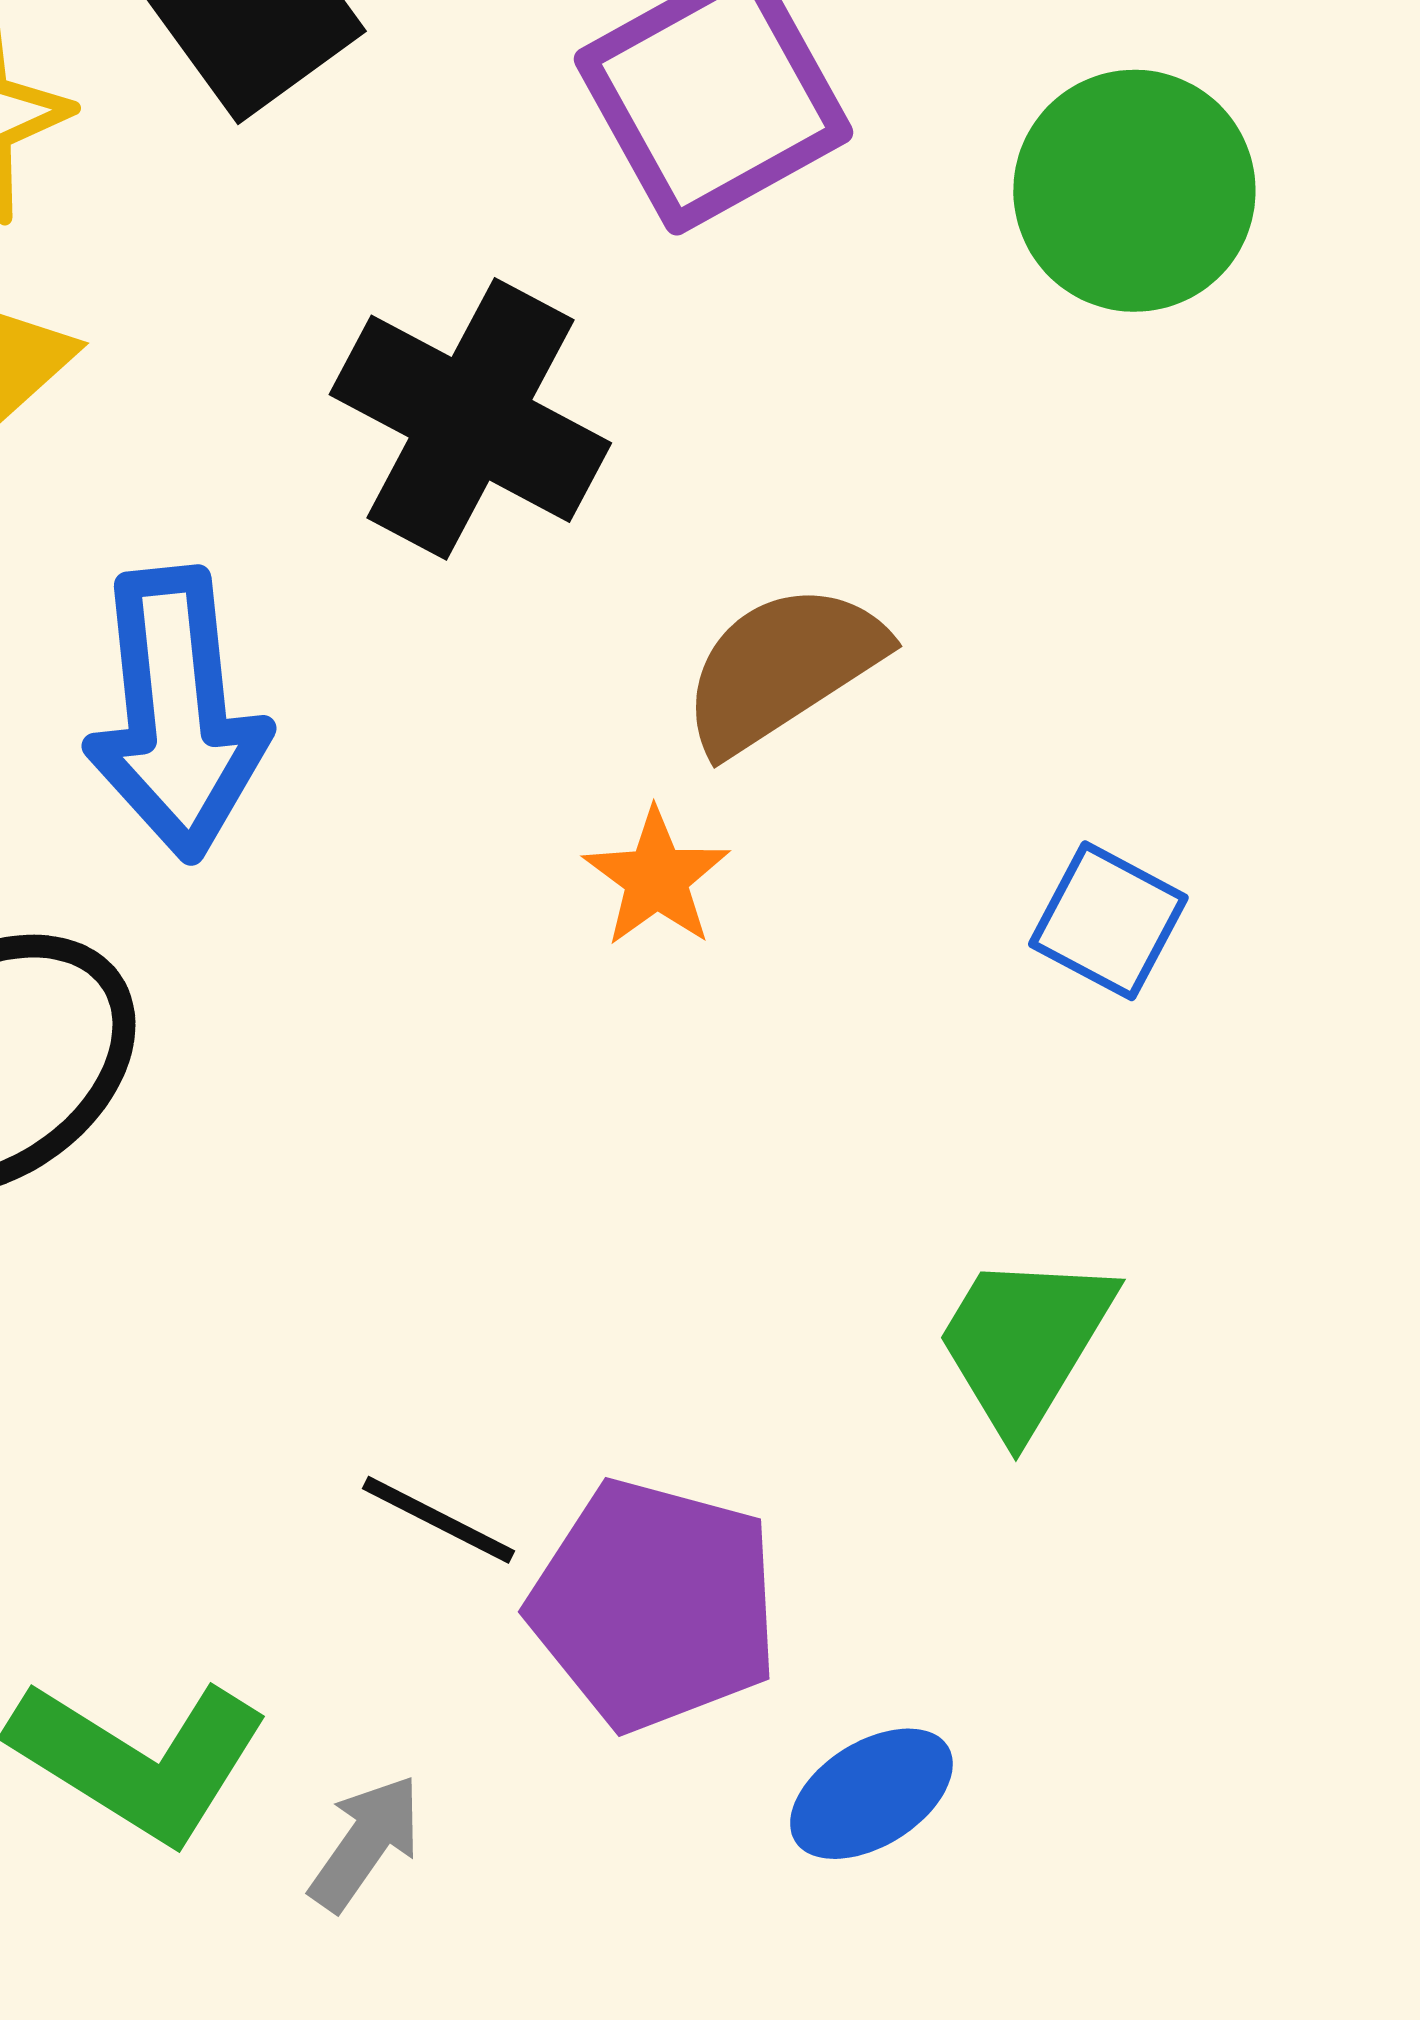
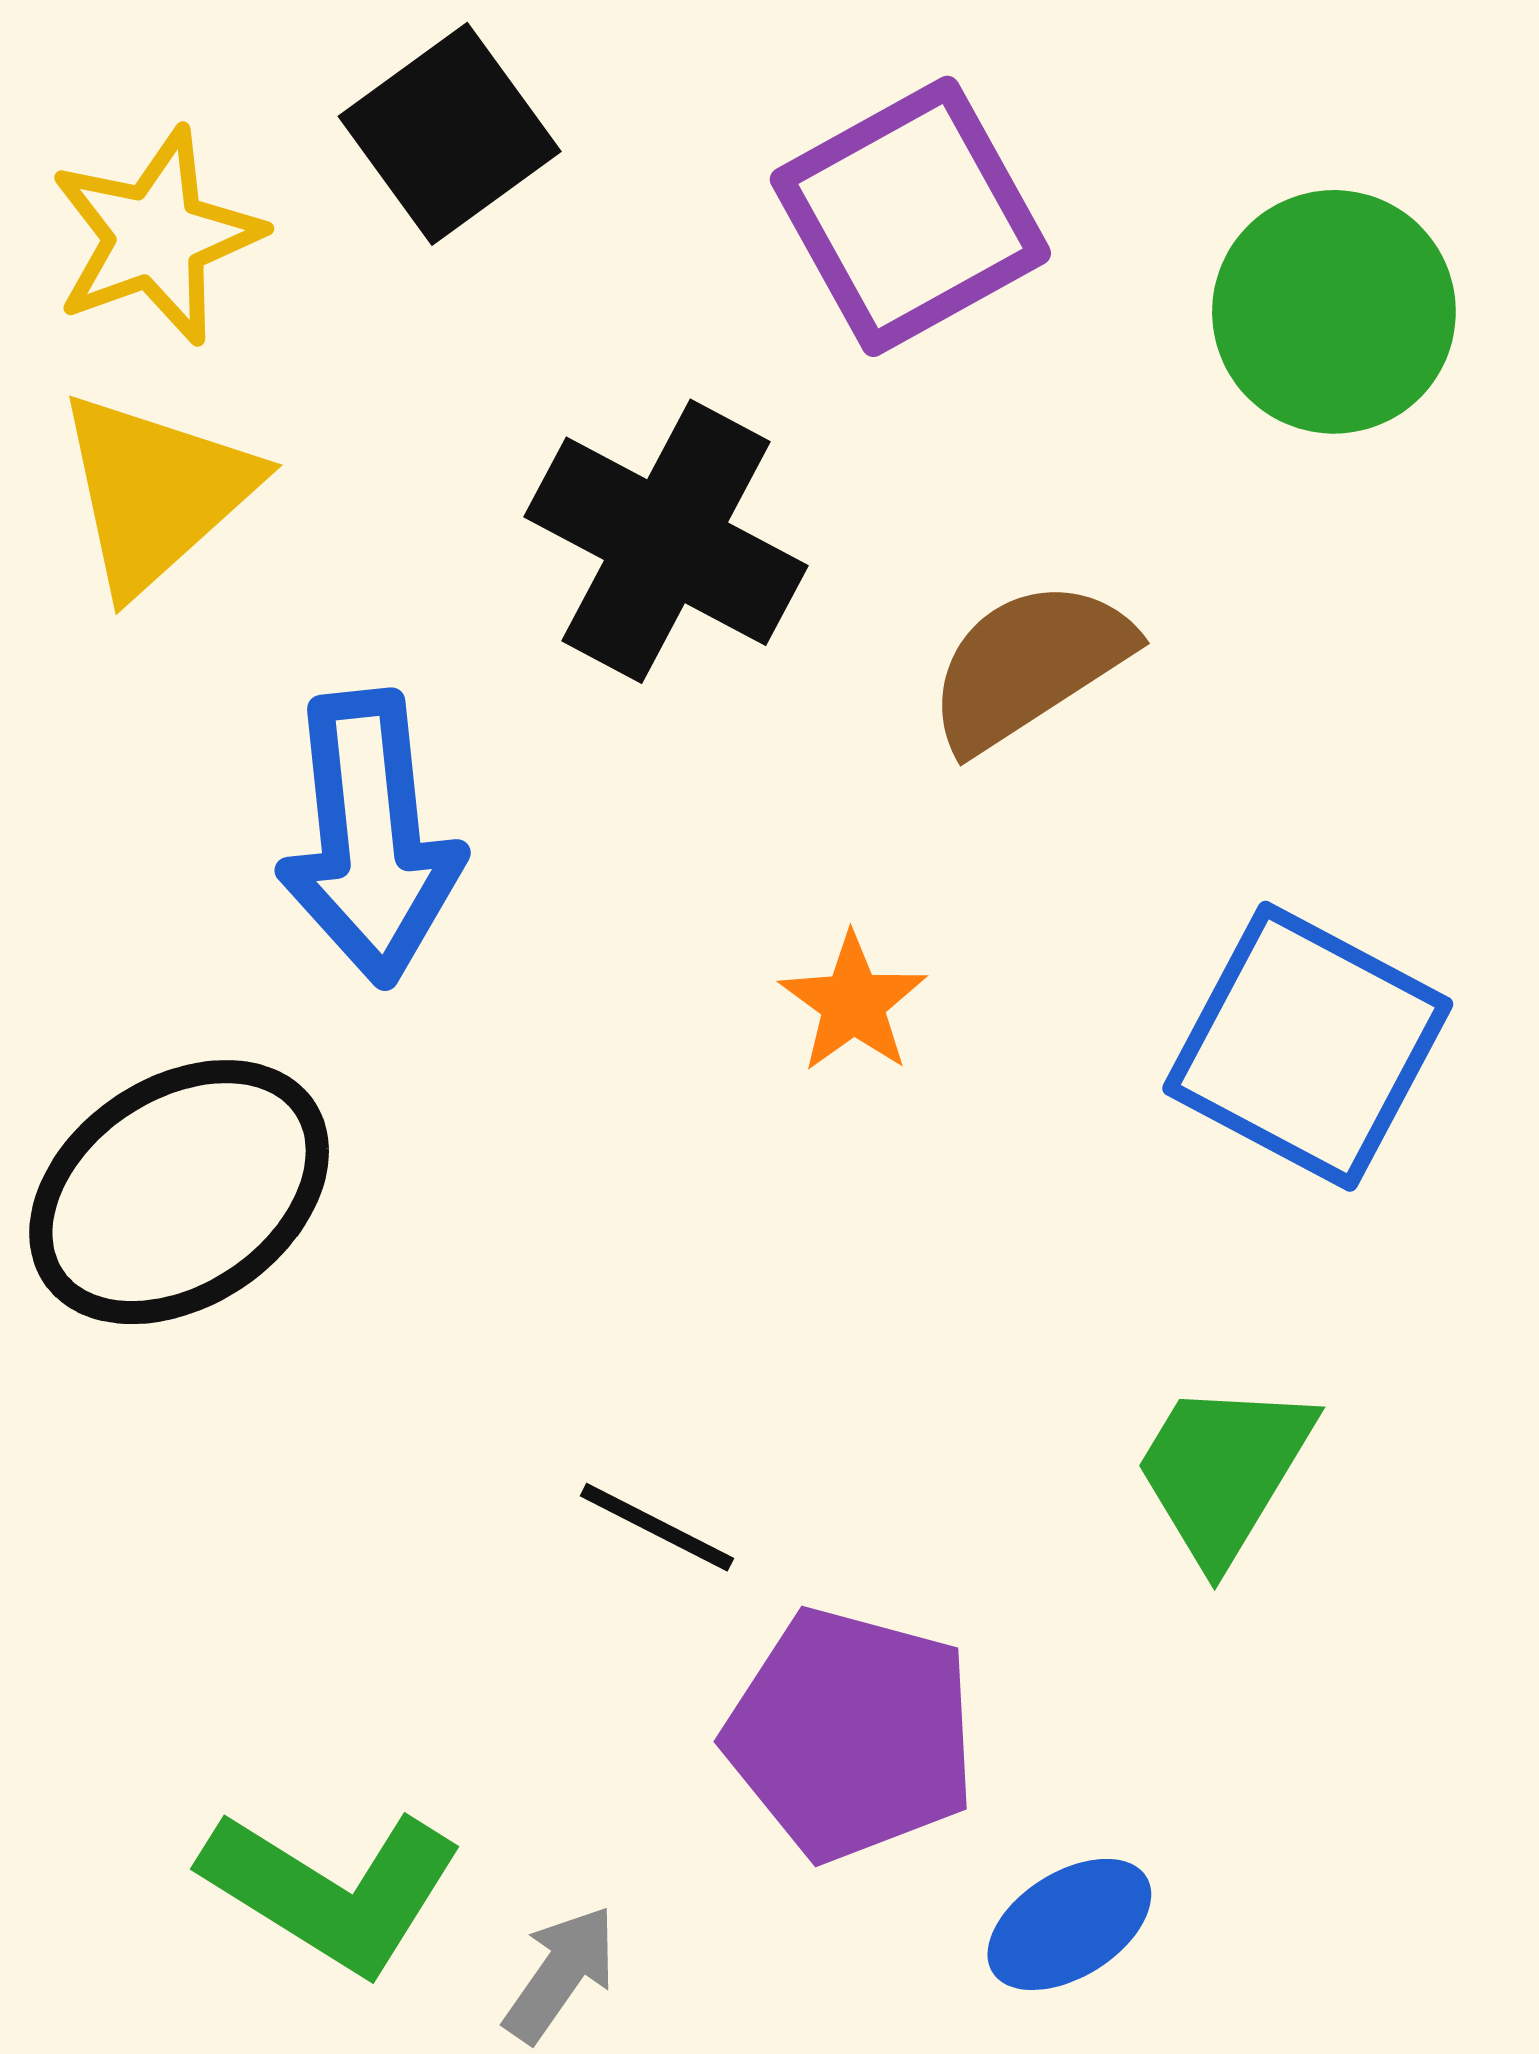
brown semicircle: (782, 668) -> (1029, 665), moved
blue square: (1108, 921) -> (1308, 1046), size x1.8
black line: (438, 1520) -> (657, 1527), moved

